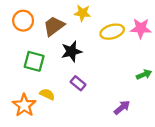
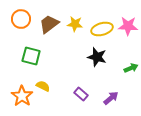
yellow star: (82, 13) -> (75, 24), moved
black star: (71, 51) -> (97, 57), moved, turned 30
purple rectangle: (78, 83) -> (81, 94), moved

